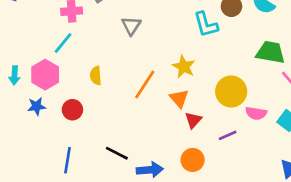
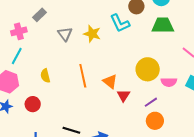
green trapezoid: (271, 52) -> (163, 25), moved
yellow star: (184, 67) -> (92, 34), moved
orange line: (145, 85) -> (83, 76), turned -35
orange circle: (193, 160) -> (155, 121), moved

